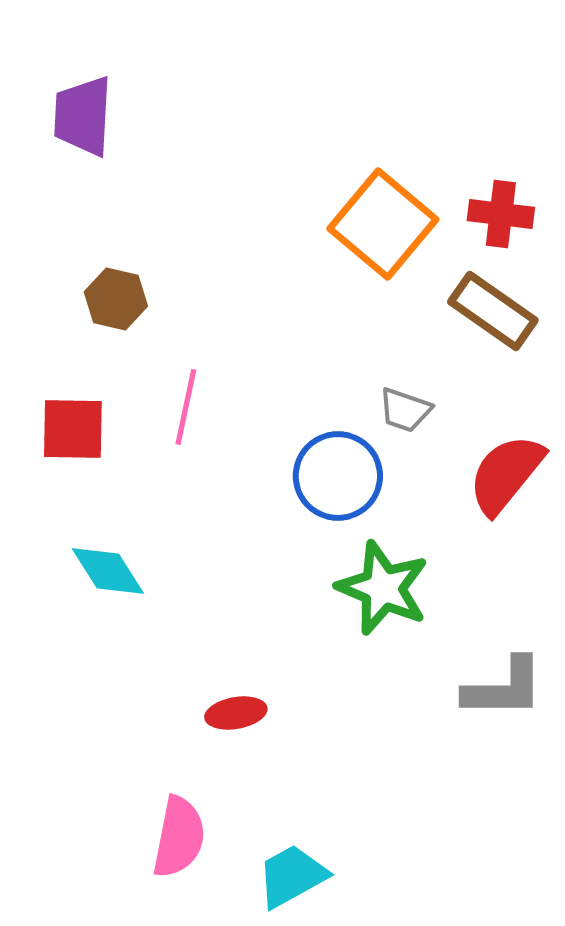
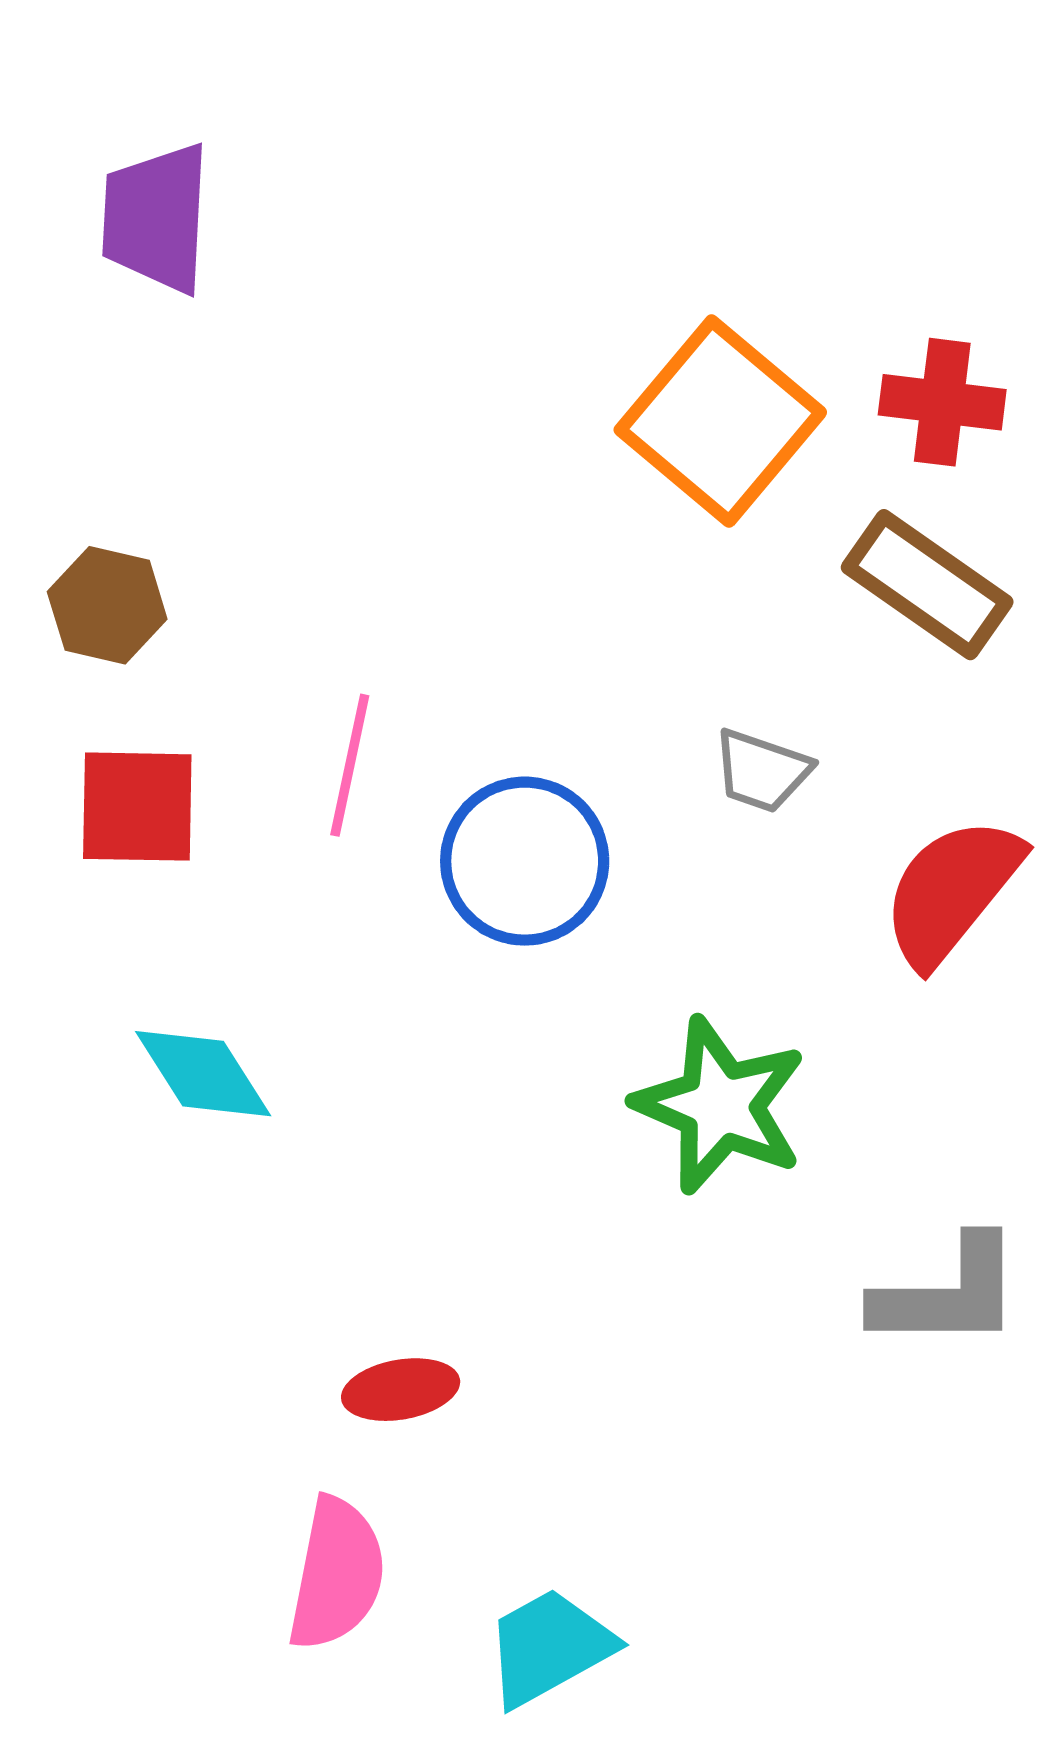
brown hexagon: (116, 299) -> (107, 605), moved
blue circle: (338, 476) -> (525, 861), moved
red ellipse: (236, 713) -> (401, 1390), moved

